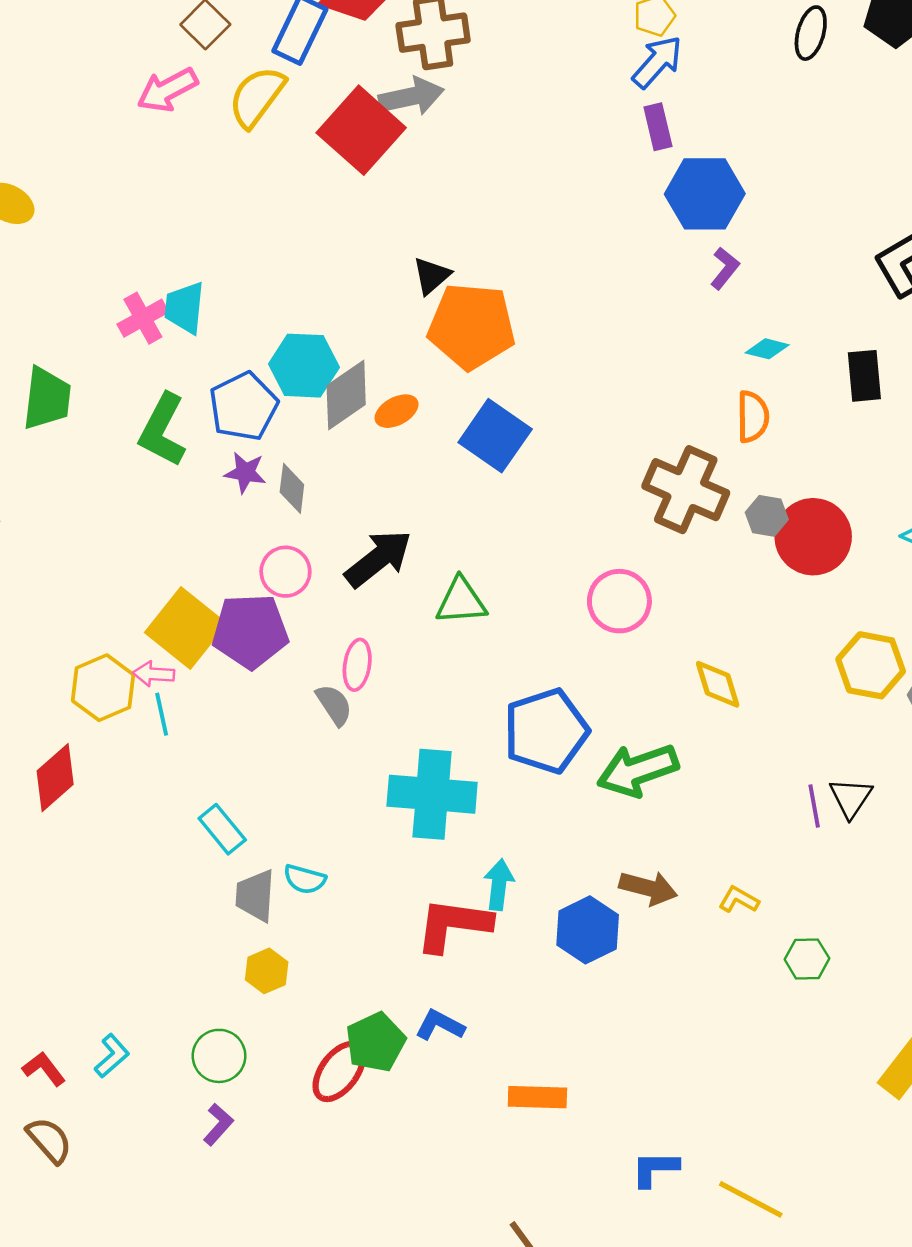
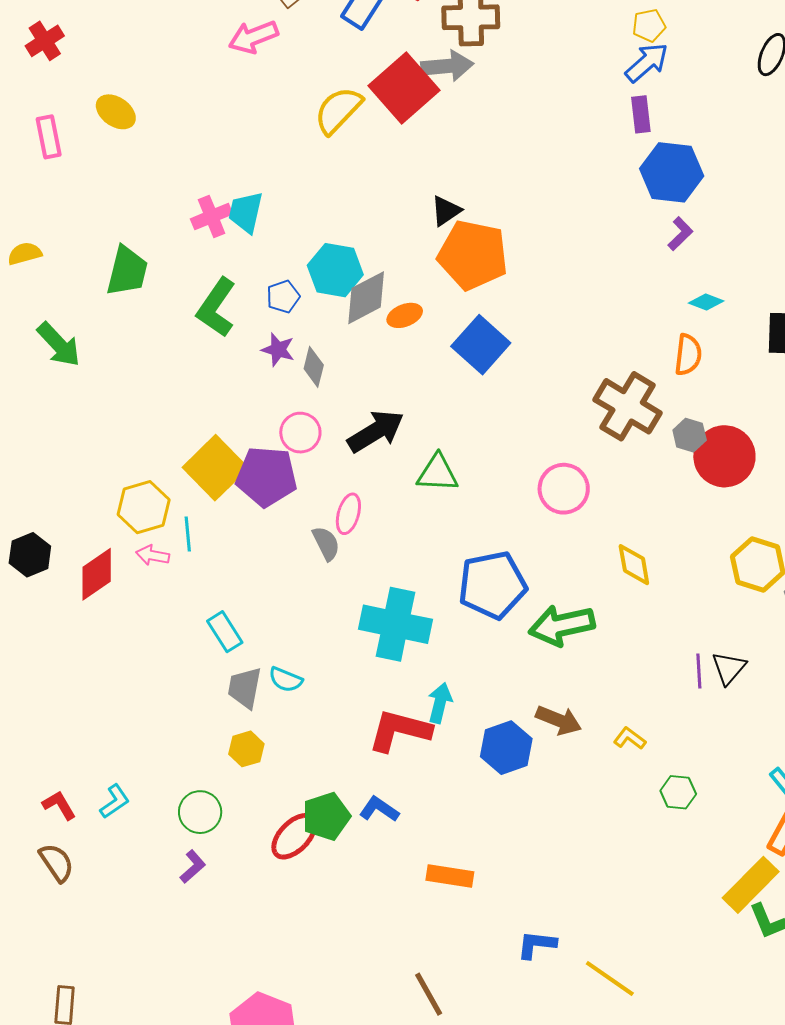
yellow semicircle: (257, 97) -> (338, 110), moved
blue pentagon: (243, 406) -> (283, 297), size x0.6
pink arrow: (154, 674) -> (153, 555), moved

